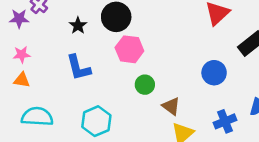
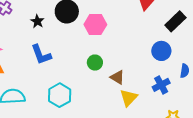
pink hexagon: (129, 49) -> (95, 24), moved
blue circle: (214, 73) -> (161, 51), moved

